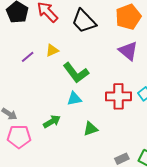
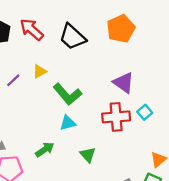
purple triangle: (128, 51) -> (124, 83), moved
green triangle: (91, 129) -> (88, 155), turned -49

